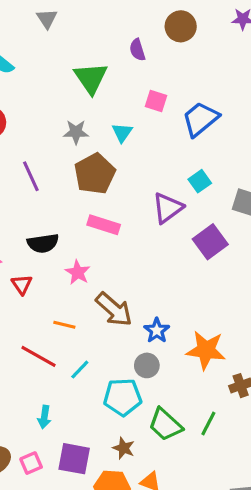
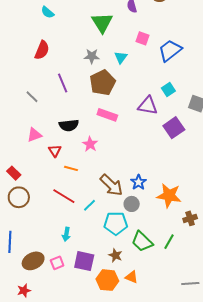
purple triangle: (168, 208) -> (148, 106), turned 45
brown arrow: (114, 309) -> (111, 185), moved
orange line: (64, 325) -> (71, 168), moved

